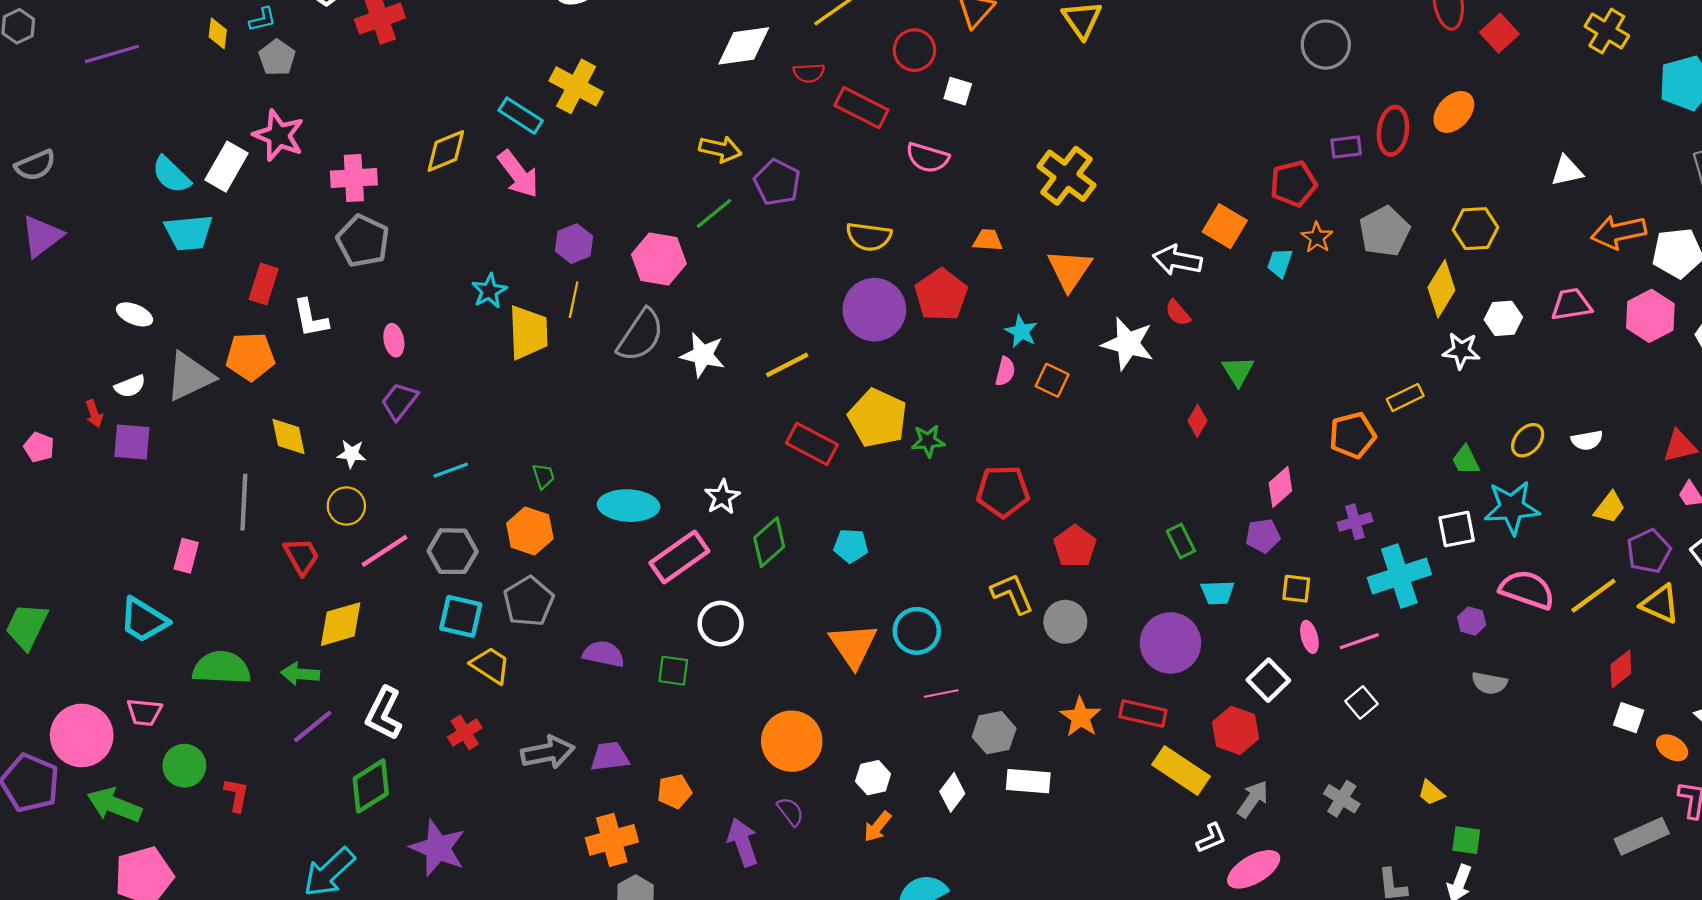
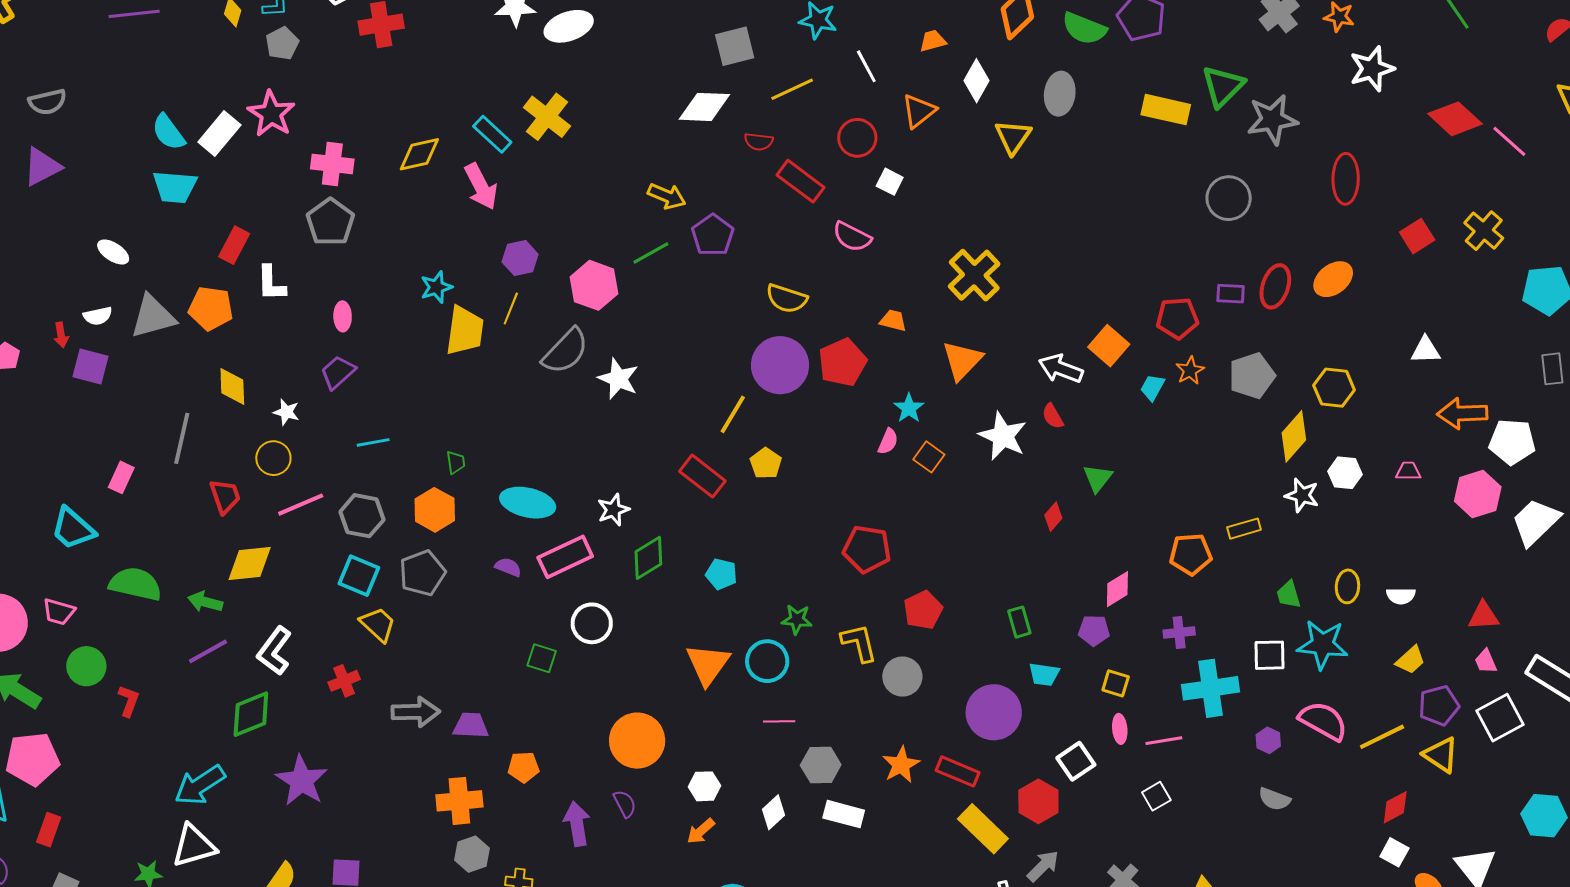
red square: (1499, 33) -> (1417, 236), moved
pink trapezoid: (1571, 304) -> (1408, 471), size x0.7
yellow line: (787, 365) -> (733, 414), moved, turned -42
yellow pentagon: (878, 418) -> (766, 463), size x0.6
yellow ellipse: (1528, 440) -> (1347, 586), turned -48
green star: (928, 441) -> (797, 619), moved
purple semicircle: (604, 654) -> (508, 567), moved, size x0.7

